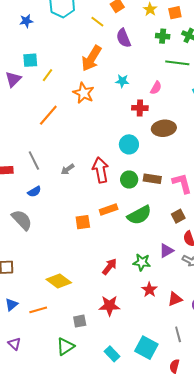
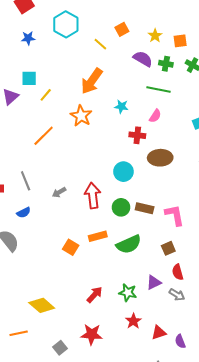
purple semicircle: (124, 38) -> (143, 59), moved, turned 138
green line: (177, 63) -> (159, 90), moved
orange square: (83, 222) -> (71, 247), turned 35
gray square: (80, 321) -> (60, 348), turned -32

